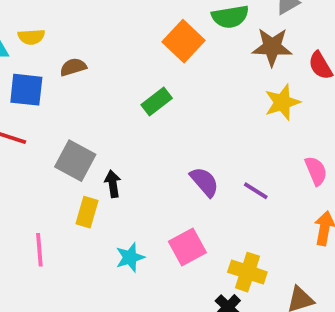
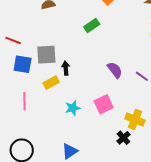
blue square: (26, 90) -> (23, 64), moved
gray square: (75, 161) -> (46, 55), turned -35
yellow rectangle: (87, 212) -> (51, 83), turned 42

